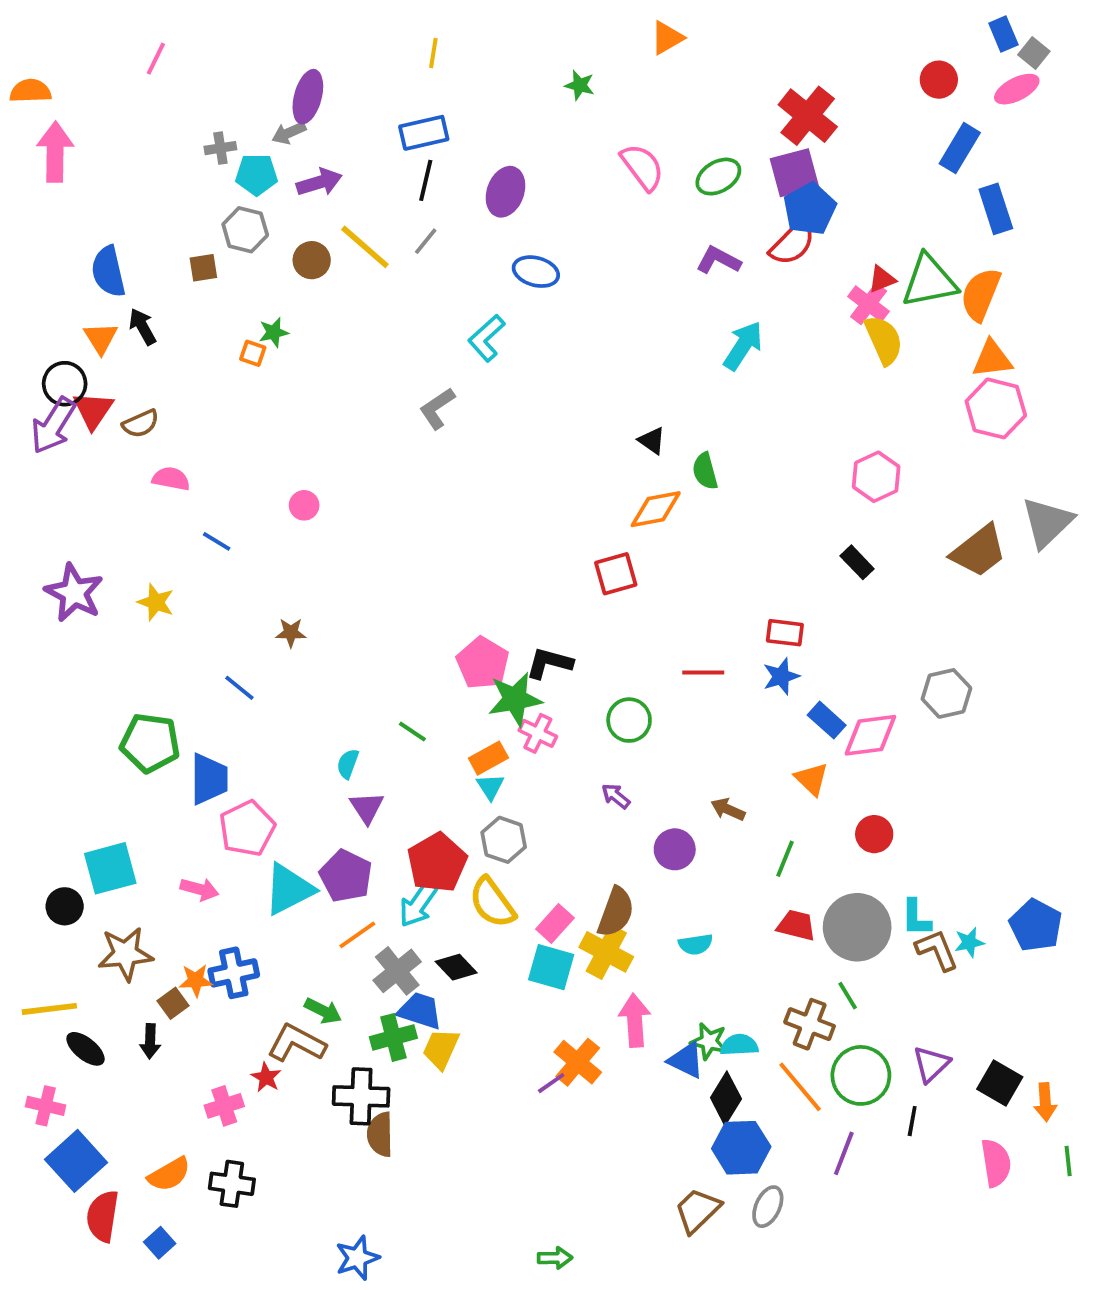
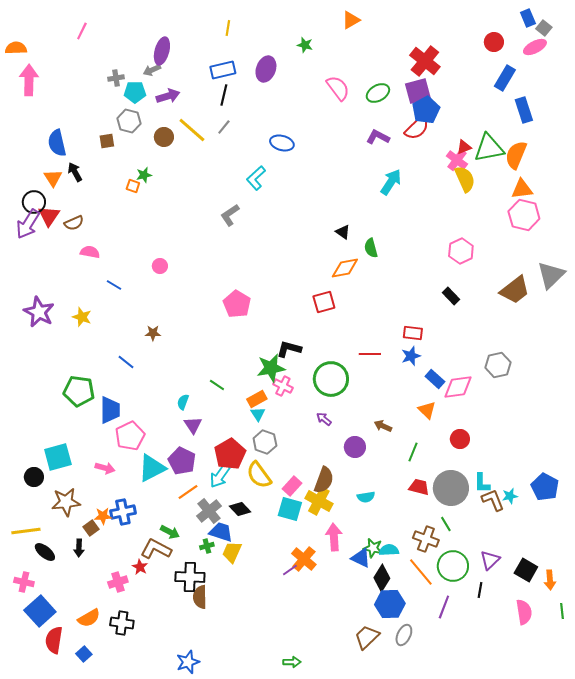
purple ellipse: (506, 192) -> (266, 69), moved
pink pentagon: (483, 663) -> (237, 304), moved
green circle: (629, 720) -> (331, 379), size x1.5
green cross: (393, 1037) -> (207, 546), size x0.6

